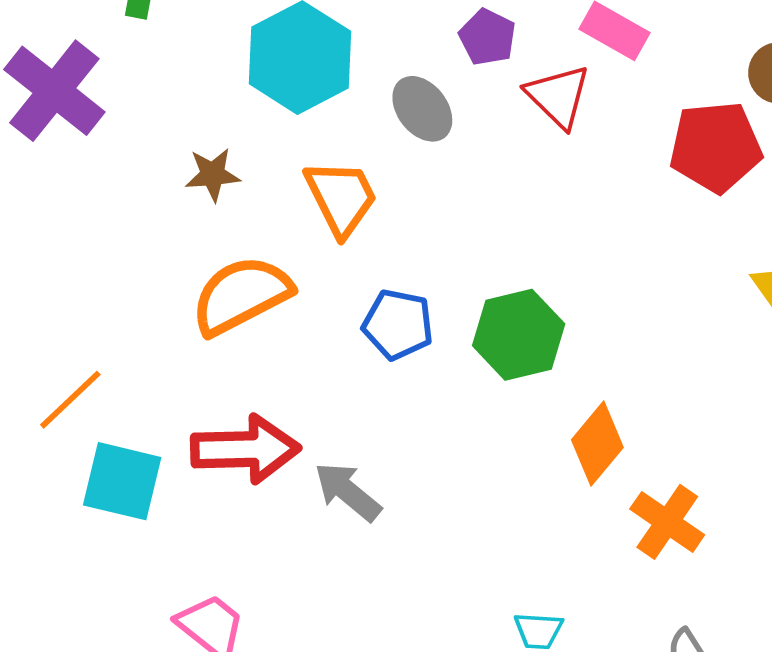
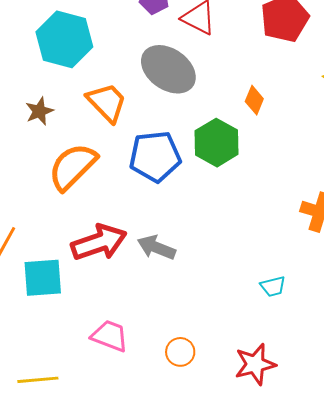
gray ellipse: (422, 109) -> (168, 69), moved, size x1.6
blue pentagon: (398, 324) -> (155, 156), size x1.4
orange diamond: (597, 444) -> (254, 100), moved, size x0.7

